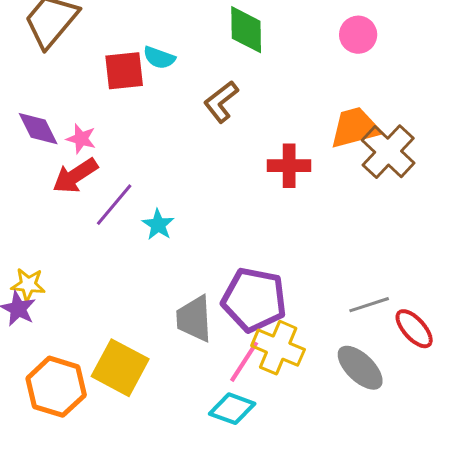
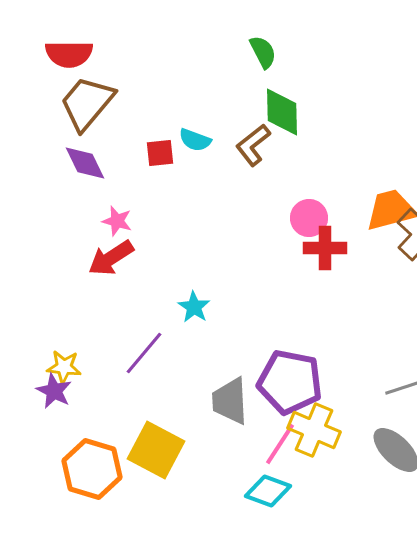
pink circle: (358, 35) -> (309, 218), moved
red square: (124, 71) -> (160, 153), size x0.7
brown L-shape: (221, 102) -> (253, 145), moved
purple diamond: (38, 129) -> (85, 163), moved
purple line: (114, 205) -> (144, 353), moved

